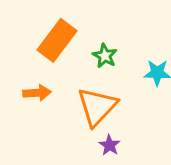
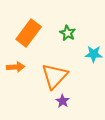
green star: (105, 56) -> (68, 33), moved

